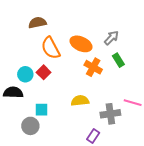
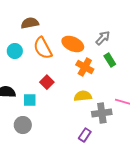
red square: (44, 72) -> (47, 82), moved
cyan circle: (25, 74) -> (15, 51), moved
yellow semicircle: (80, 101) -> (83, 96), moved
cyan square: (42, 110) -> (30, 100), moved

